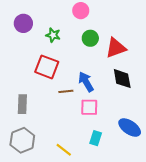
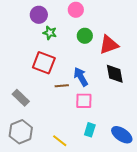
purple circle: (23, 23) -> (39, 15), moved
gray rectangle: (22, 104) -> (21, 98), turned -48
blue ellipse: (130, 127) -> (122, 135), moved

